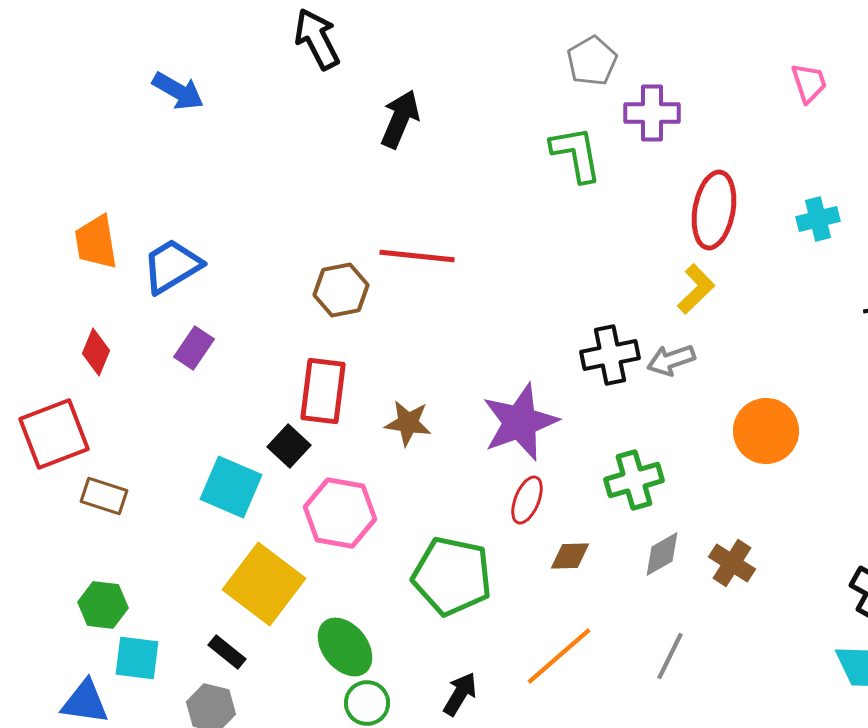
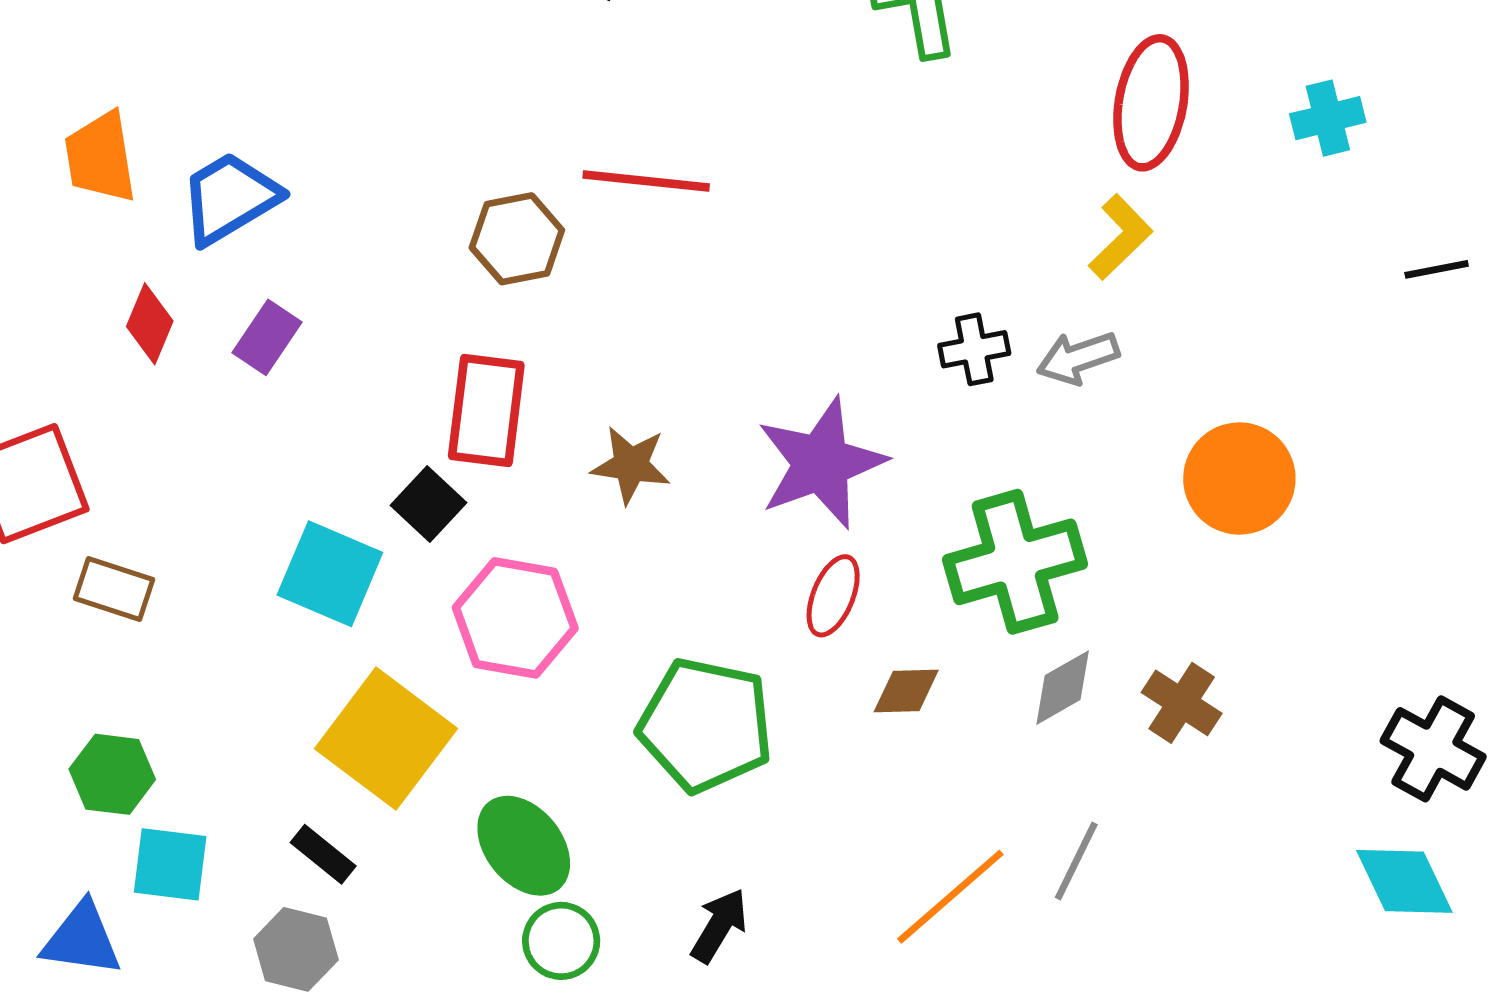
red diamond: (96, 352) -> (150, 324), moved
black cross: (610, 355) -> (974, 349), size x0.7
green cross: (634, 480) -> (1015, 562), size x1.4
orange line: (559, 656) -> (950, 897), moved

